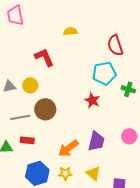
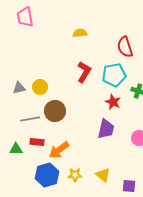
red L-shape: (44, 57) -> (84, 72), moved, turned 55
red star: (92, 100) -> (113, 102), moved
purple trapezoid: (96, 141) -> (106, 129), moved
orange arrow: (68, 148) -> (59, 150), moved

